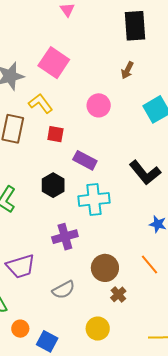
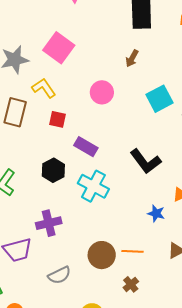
cyan cross: (94, 199) -> (93, 186), turned 32
purple cross: (65, 237) -> (49, 223), moved
orange line: (150, 265) -> (133, 251), moved, turned -50
brown cross: (118, 294) -> (131, 284), moved

